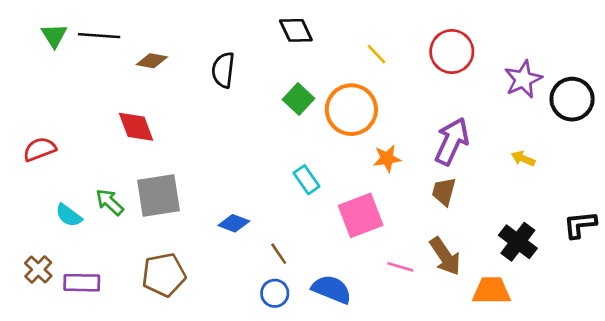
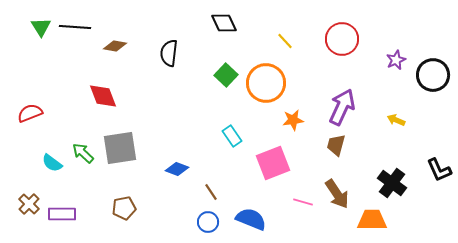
purple star: (523, 79) -> (396, 60), size x0.7
black L-shape: (580, 225) -> (439, 170), turned -108
brown pentagon: (164, 275) -> (124, 208), size x0.7

